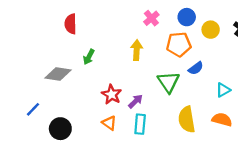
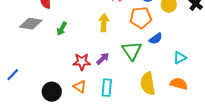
gray diamond: (58, 74) -> (31, 24), moved
red star: (112, 94) -> (82, 62), turned -30
purple arrow: (135, 101) -> (103, 59), moved
black circle: (60, 129) -> (52, 92), moved

